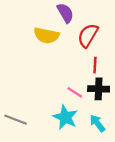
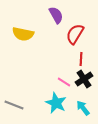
yellow semicircle: (46, 35) -> (23, 34), moved
black cross: (99, 89) -> (84, 79), turned -36

